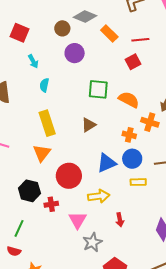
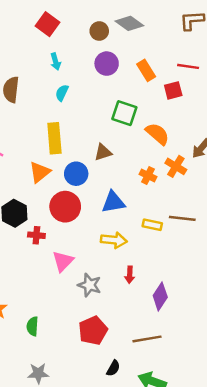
orange rectangle: (109, 34) -> (146, 70), moved
blue circle: (132, 159) -> (76, 174), moved
yellow rectangle: (138, 182) -> (152, 225), moved
yellow arrow: (99, 196) -> (114, 240), moved
red arrow: (120, 220) -> (130, 275), moved
gray star: (92, 242) -> (89, 285), moved, turned 30

